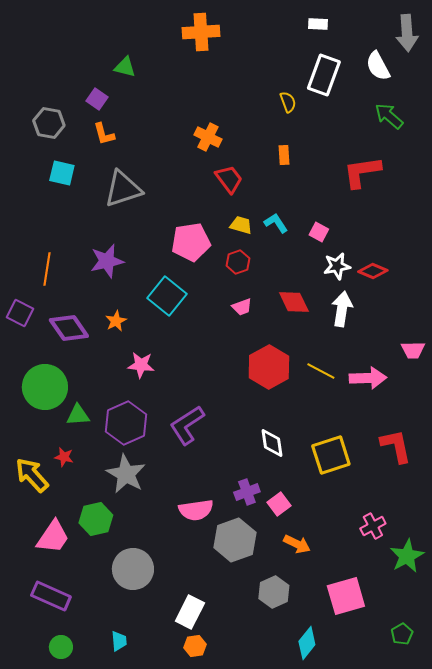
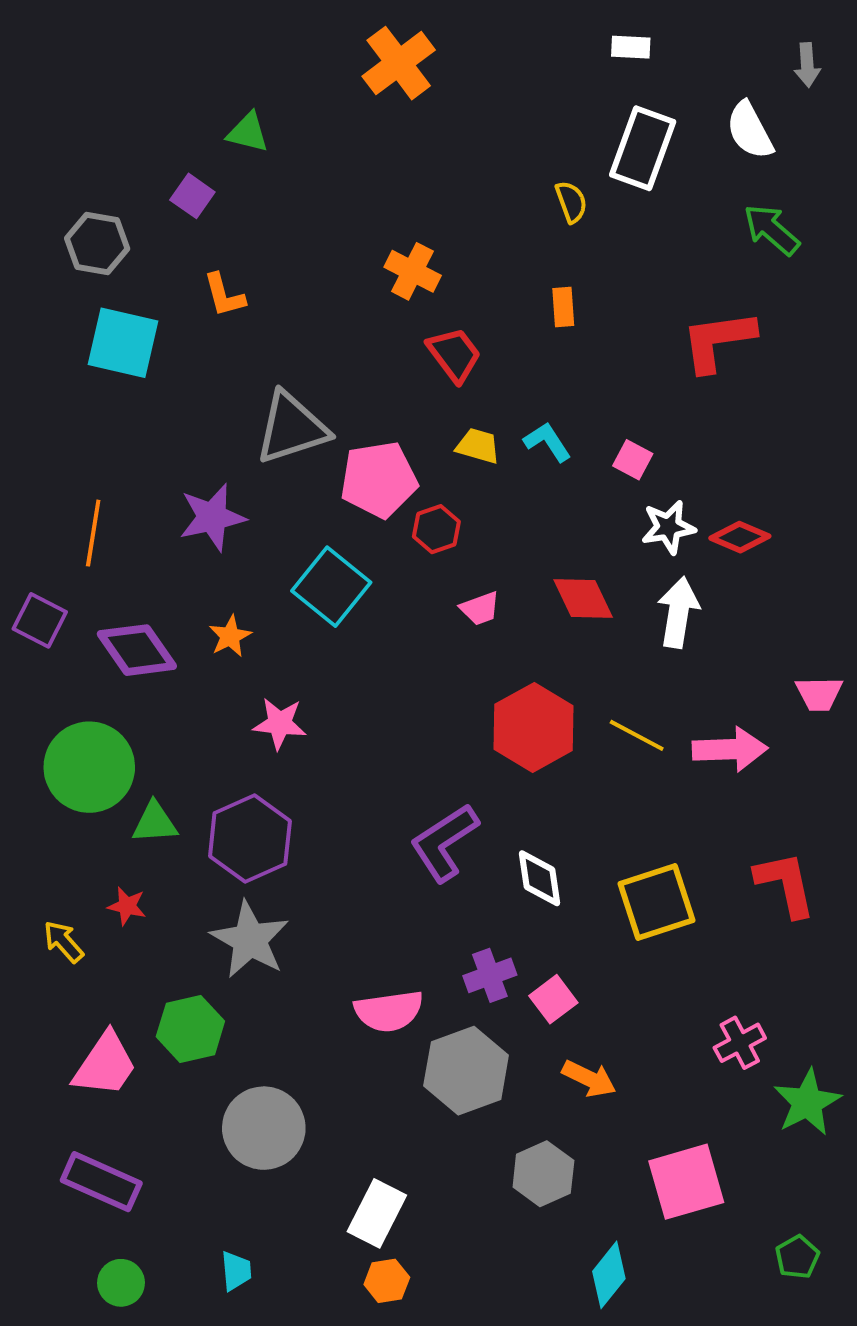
orange cross: (201, 32) -> (399, 63), turned -33
gray arrow: (407, 33) -> (807, 65), size x0.6
orange L-shape: (104, 134) -> (224, 295), moved
cyan square: (62, 173) -> (123, 343), size x1.4
gray triangle: (123, 189) -> (292, 428), moved
red hexagon: (238, 262) -> (436, 529), moved
purple L-shape: (187, 425) -> (444, 842), moved
yellow arrow: (32, 475) -> (63, 942), size x0.6

